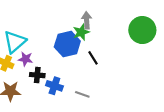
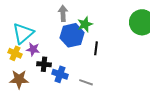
gray arrow: (87, 20) -> (63, 13), moved
black line: (93, 58) -> (96, 48), turned 40

